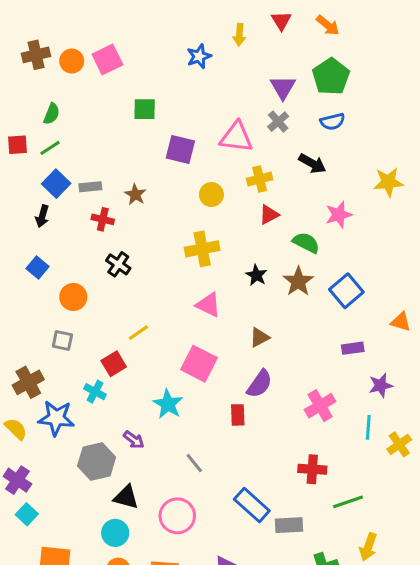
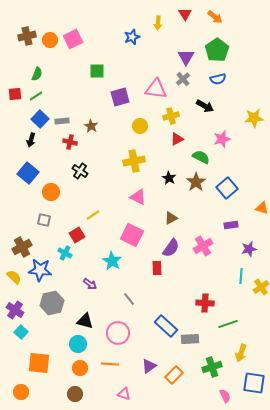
purple square: (180, 150) -> (120, 97), turned -30
blue square: (38, 267) -> (28, 173), size x1.5
pink cross: (320, 406) -> (203, 246), moved
gray hexagon: (97, 461) -> (52, 303), moved

